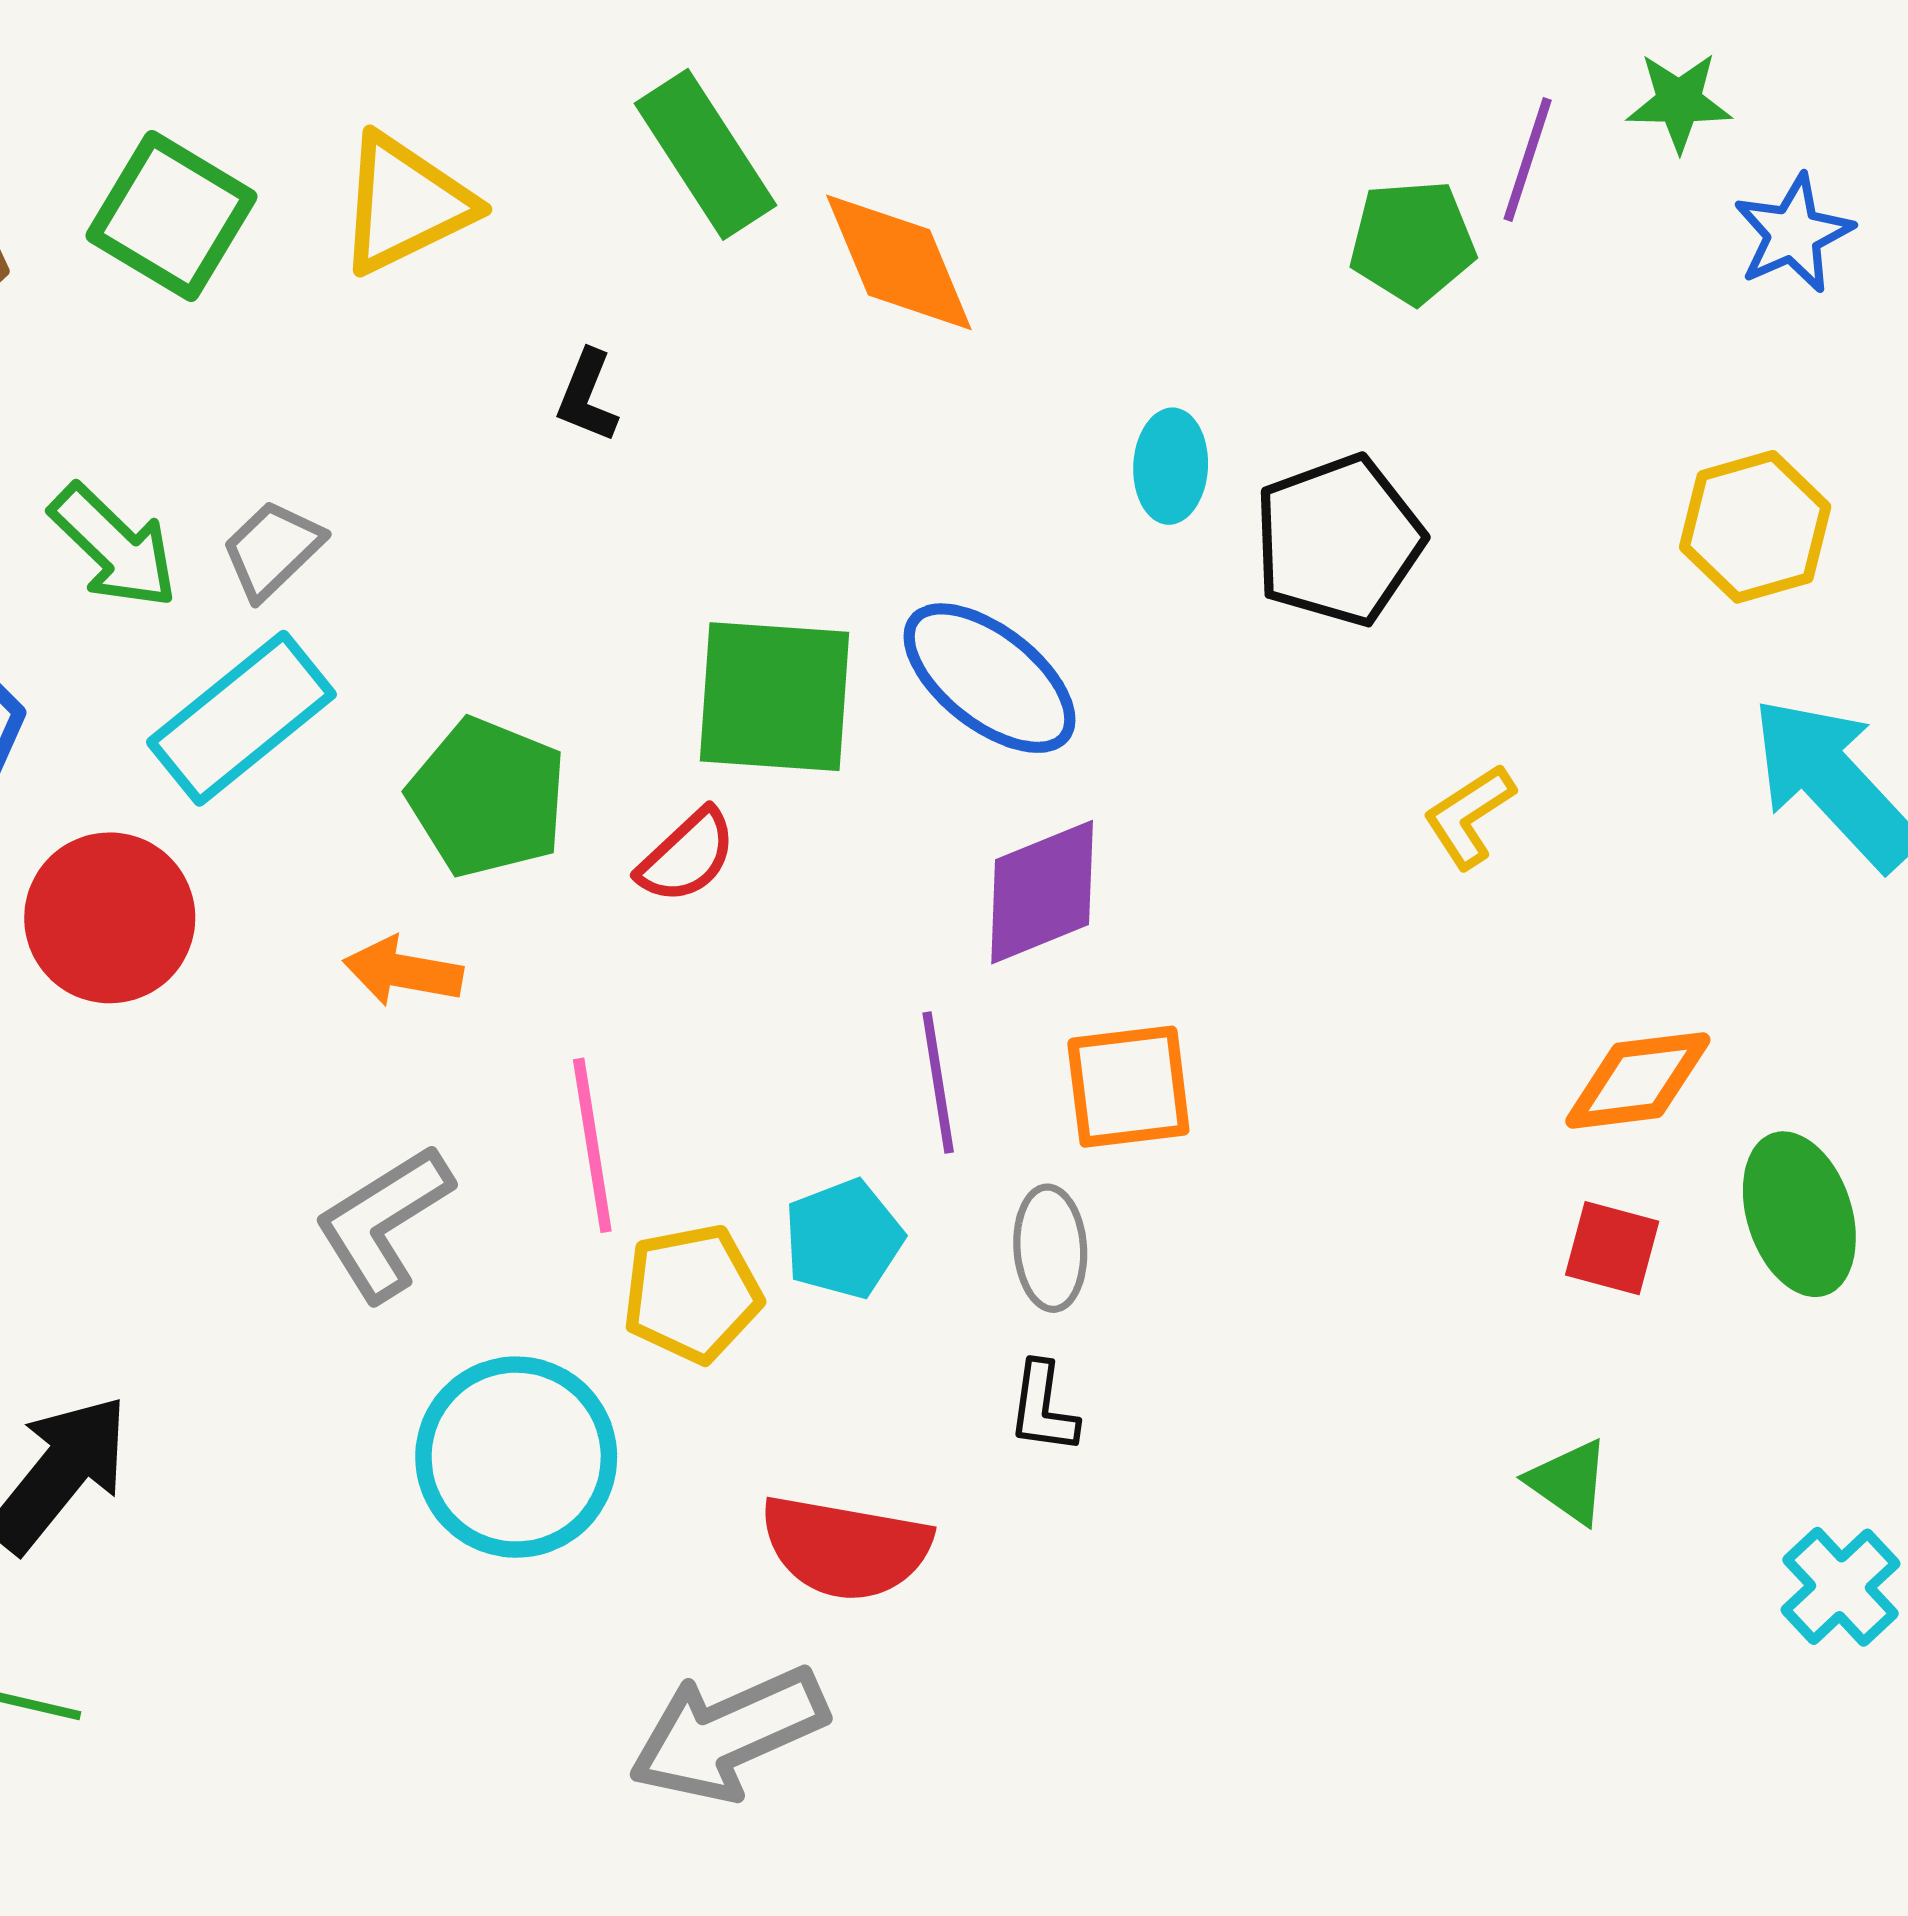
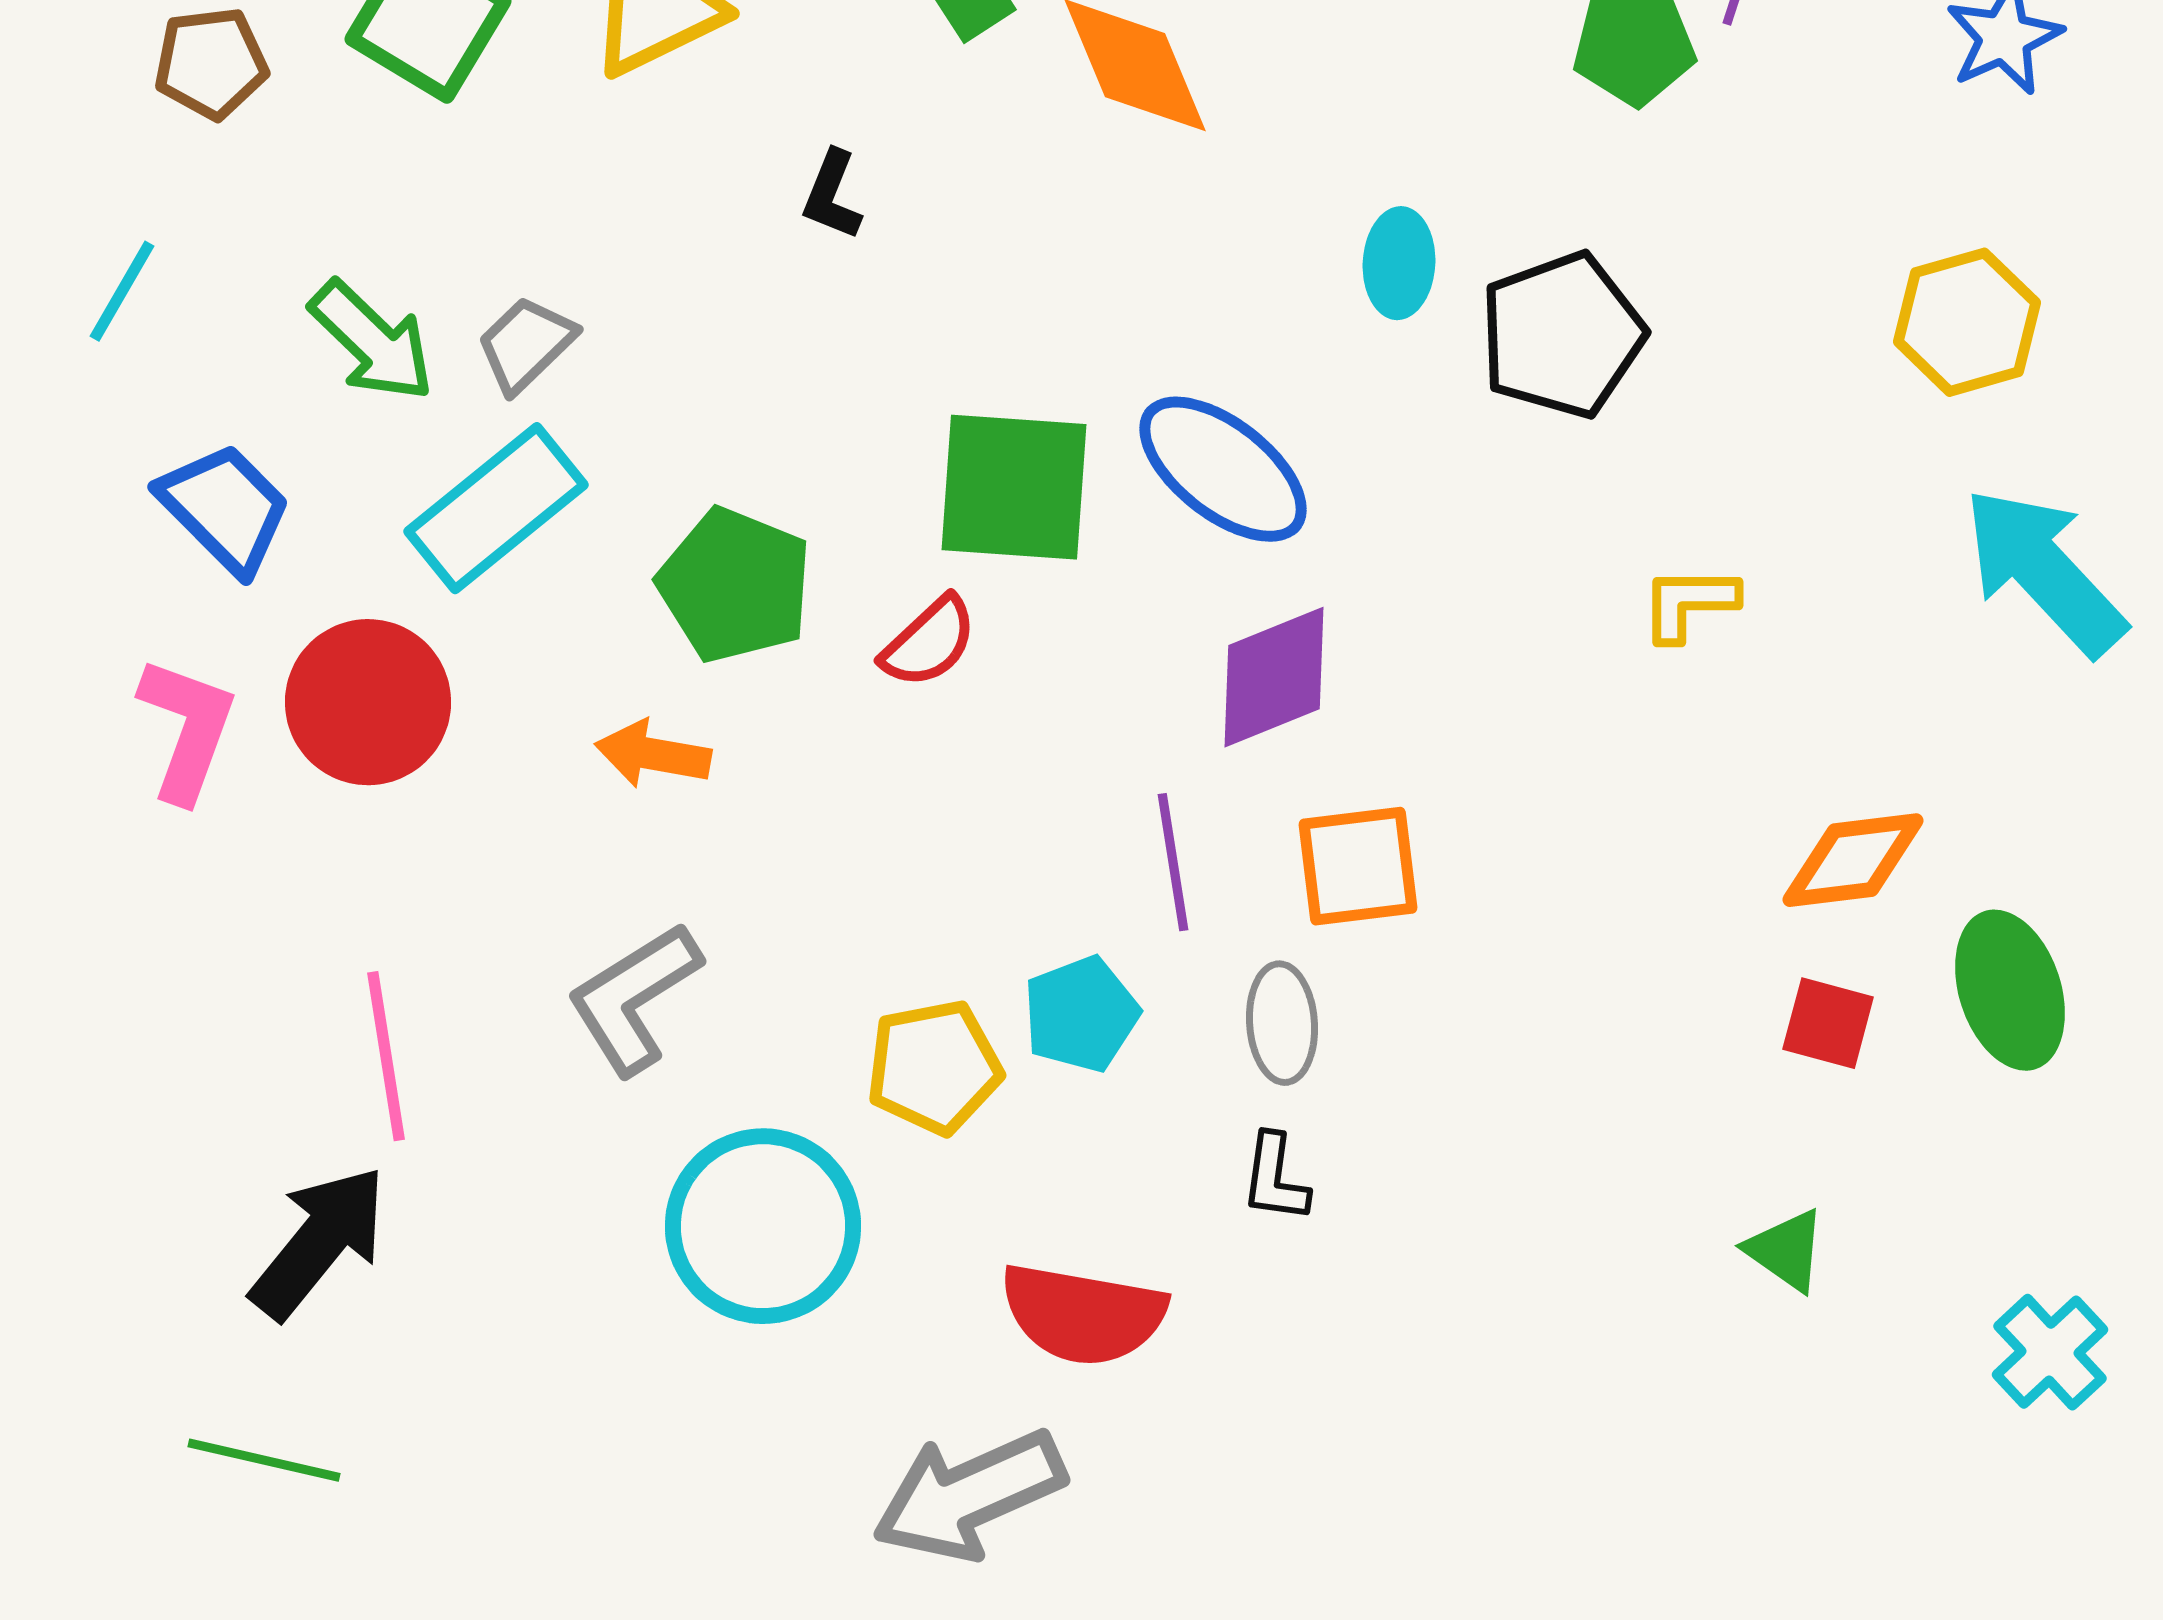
yellow L-shape: (1469, 816) -> (1689, 603), turned 33
pink line: (592, 1145) -> (386, 1056), moved

